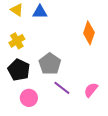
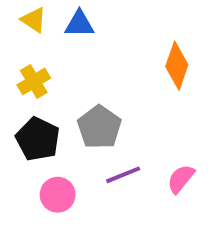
purple line: (62, 88) -> (123, 175), turned -60

